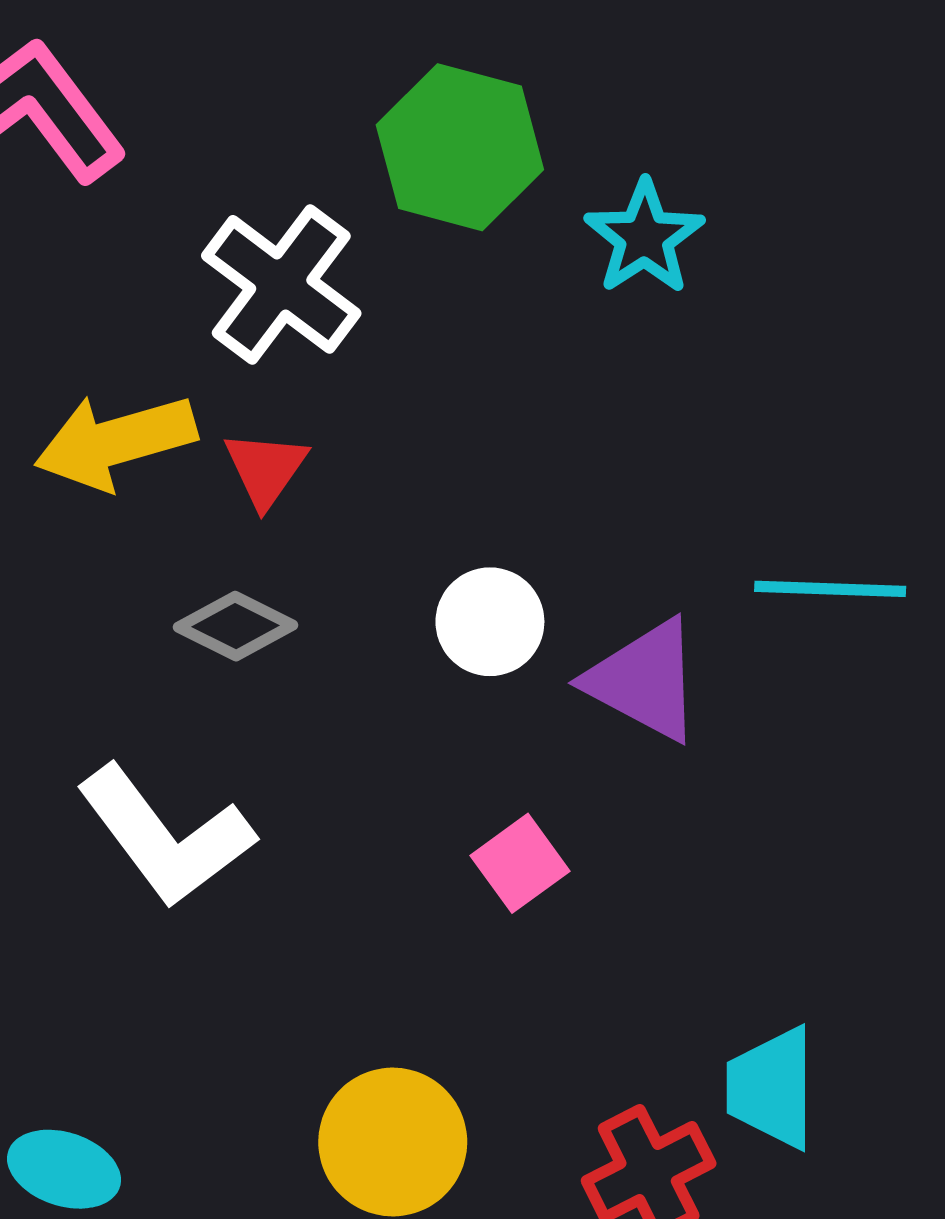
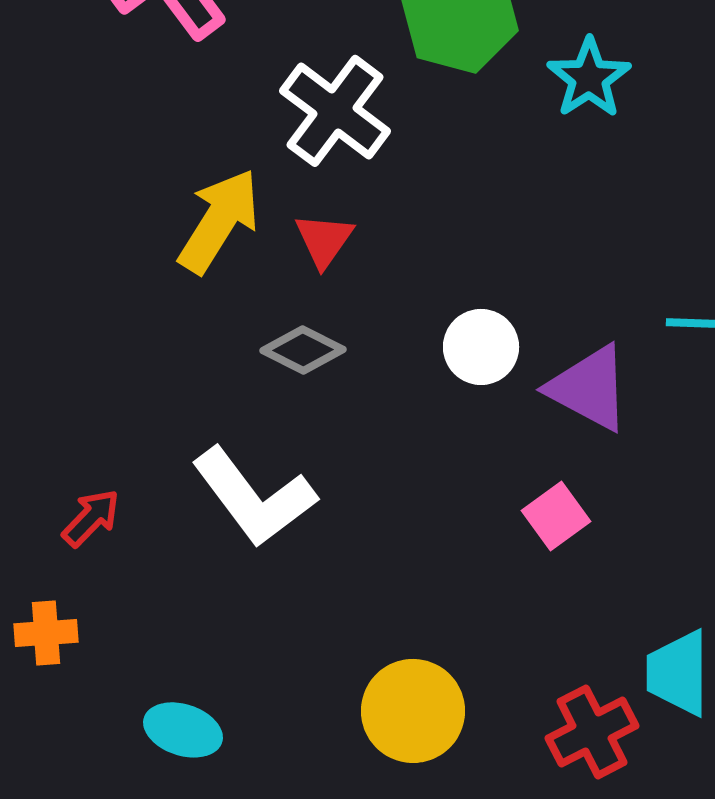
yellow arrow: (115, 442) -> (219, 221), turned 138
pink square: (520, 863) -> (556, 516), moved

